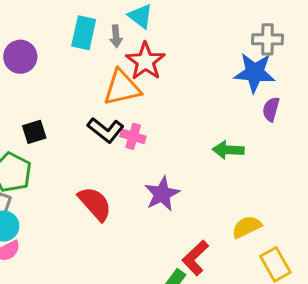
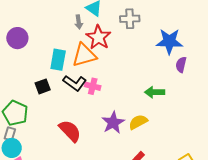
cyan rectangle: (84, 33) -> (58, 60), moved
gray cross: (268, 39) -> (130, 19), moved
black square: (34, 132) -> (43, 86), moved
yellow semicircle: (247, 227) -> (138, 122), moved

